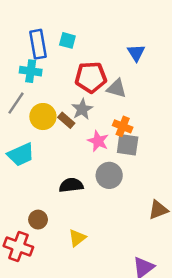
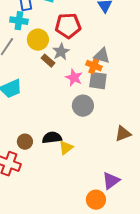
gray triangle: (117, 88) -> (102, 56), moved
yellow circle: (43, 117) -> (38, 40), moved
black semicircle: (71, 185) -> (52, 138), moved
yellow triangle: (77, 238) -> (66, 148), moved

